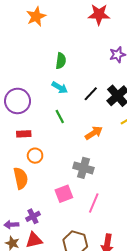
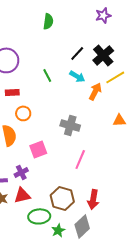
cyan arrow: (60, 88) -> (77, 76), moved
orange arrow: (94, 133) -> (95, 91), moved, turned -30
pink square: (64, 194) -> (38, 149), moved

